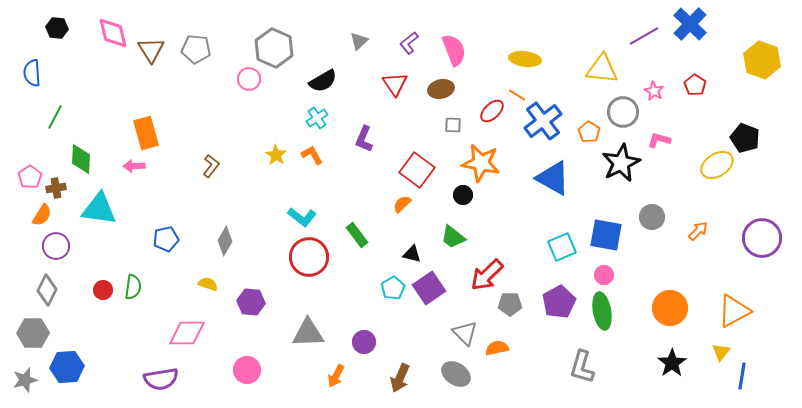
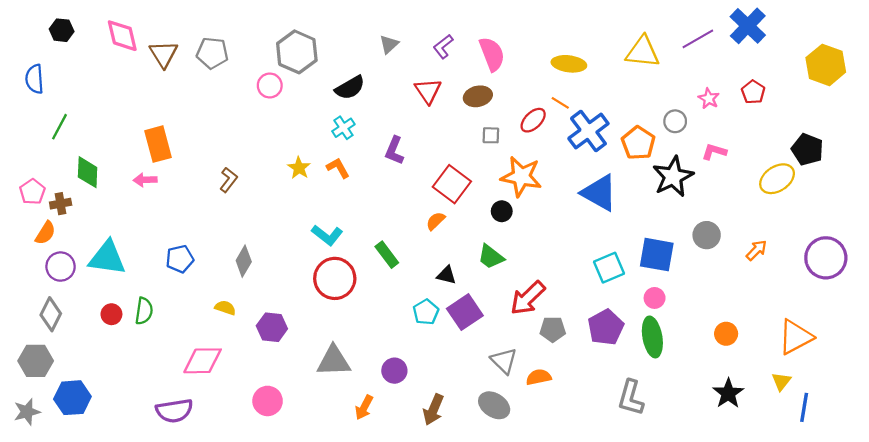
yellow triangle: (602, 69) -> (643, 52), moved
gray circle: (623, 112) -> (675, 121), size x0.7
orange pentagon: (589, 132) -> (638, 143), size x1.4
cyan triangle: (99, 209) -> (107, 258), moved
orange circle: (670, 308) -> (726, 334), size x0.6

